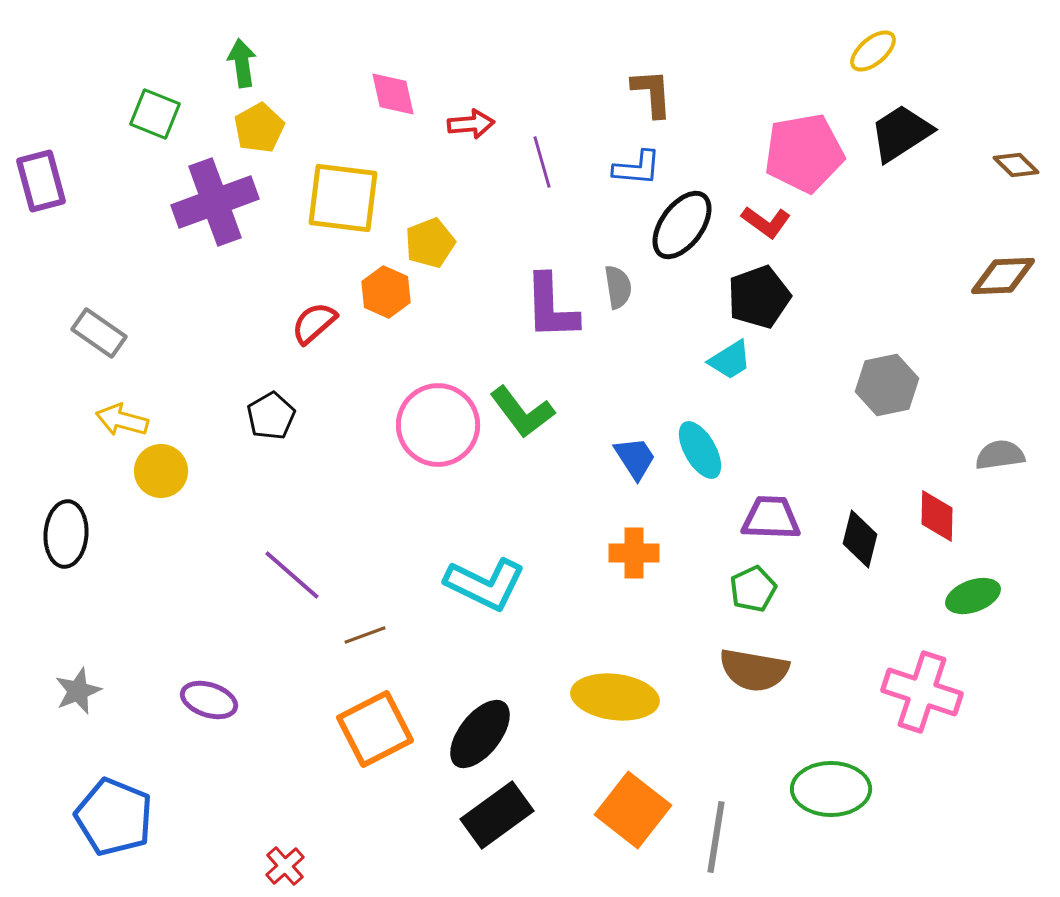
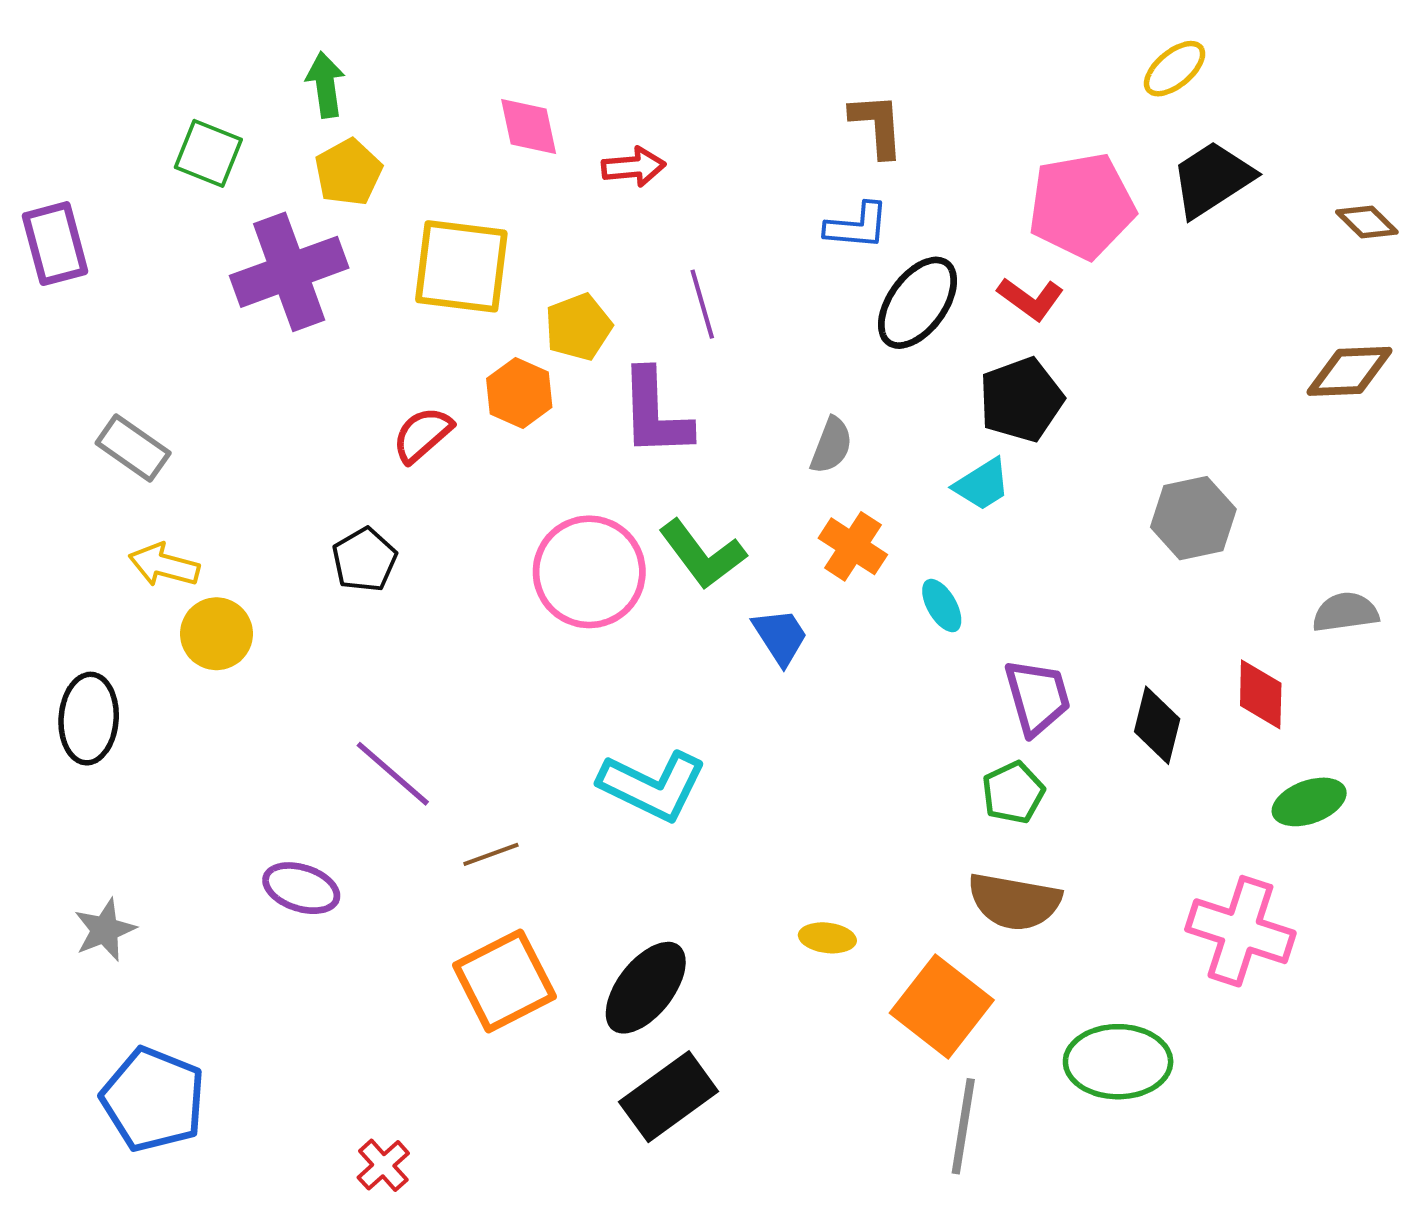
purple line: (542, 162) -> (702, 304), moved
gray semicircle: (618, 287) -> (831, 445), moved, turned 30
purple L-shape: (551, 307) -> (655, 413), moved
cyan ellipse: (700, 450) -> (942, 606), size x0.7
blue trapezoid: (635, 458) -> (780, 636), moved
purple trapezoid: (771, 518) -> (1037, 697), turned 72
orange cross: (634, 553) -> (853, 546), moved, turned 33
yellow ellipse: (615, 697) -> (827, 938), size x0.5
purple ellipse: (209, 700) -> (301, 888), moved
orange square: (633, 810) -> (942, 1007), moved

